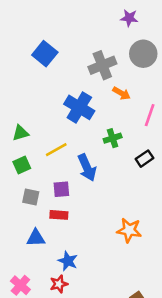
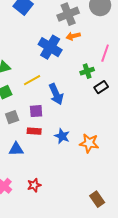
orange arrow: (122, 93) -> (73, 36), moved, turned 136
green cross: (113, 138) -> (87, 71), moved
gray square: (31, 197) -> (12, 117), turned -32
blue star: (68, 261) -> (62, 136), moved

